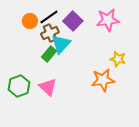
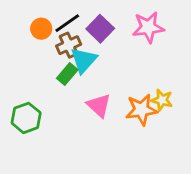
yellow star: (118, 59) -> (162, 100), moved
pink triangle: (48, 87) -> (99, 106), moved

